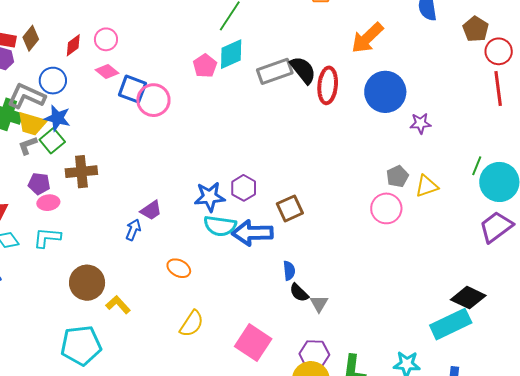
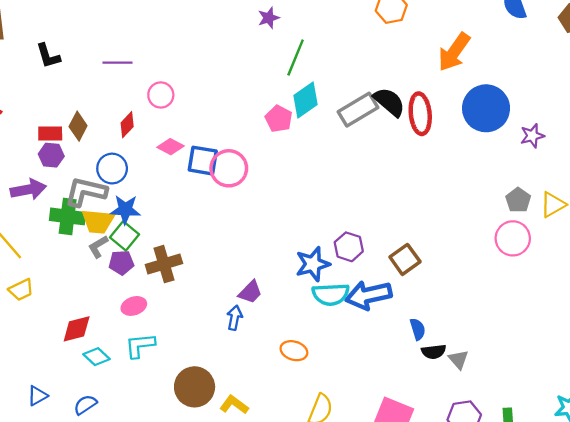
pink circle: (106, 39) -> (161, 95), moved
purple pentagon: (39, 184) -> (121, 263), moved
black semicircle: (299, 293) -> (434, 352), turned -40

